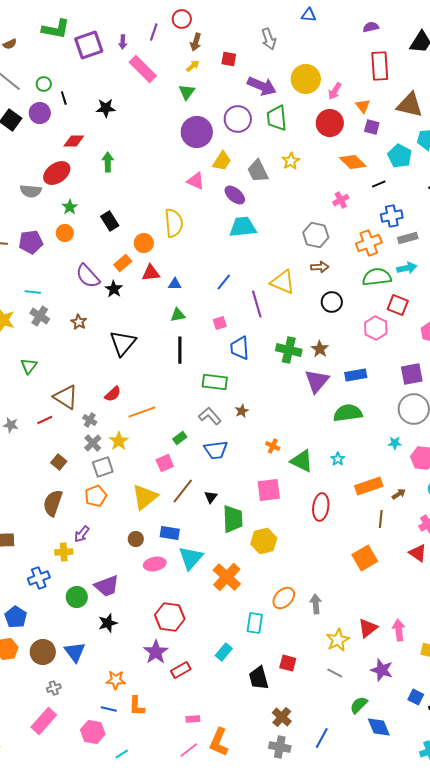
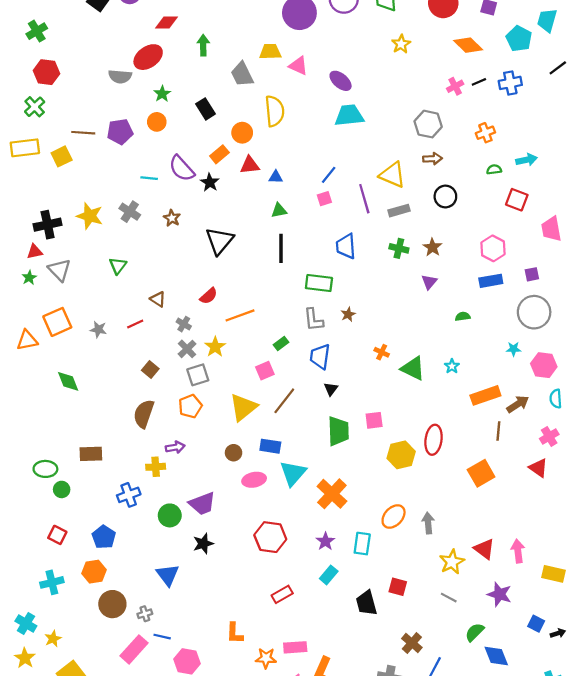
yellow trapezoid: (222, 161) -> (270, 52), moved, turned -125
gray trapezoid: (258, 171) -> (242, 74), moved
black line: (379, 184) -> (479, 82), moved
blue cross: (392, 216) -> (510, 83), moved
gray rectangle: (408, 238) -> (399, 211), moved
orange cross: (369, 243) -> (485, 133), size x0.7
green semicircle: (377, 277) -> (494, 169), size x0.5
cyan line: (33, 292) -> (149, 178), moved
pink square: (220, 323) -> (324, 199), moved
pink hexagon: (376, 328) -> (493, 248), moved
green cross: (289, 350) -> (399, 248), size x0.7
purple square: (412, 374) -> (532, 274), size x0.6
blue rectangle: (356, 375) -> (491, 281), moved
purple triangle: (317, 381) -> (429, 282), size x0.6
brown triangle: (66, 397) -> (158, 299), size x0.6
green semicircle: (348, 413) -> (463, 316), size x0.5
gray L-shape: (210, 416) -> (314, 320), turned -145
blue trapezoid: (216, 450) -> (320, 356), turned 105
pink square: (269, 490) -> (374, 420), moved, size x0.7
brown arrow: (399, 494) -> (518, 404), size x1.5
black triangle: (211, 497) -> (331, 389), moved
red ellipse: (321, 507) -> (434, 440), moved
purple arrow: (82, 534) -> (175, 447), turned -138
yellow hexagon: (264, 541) -> (401, 455), moved
red triangle: (368, 628) -> (484, 549), turned -45
brown circle: (43, 652) -> (112, 604), moved
purple star: (156, 652) -> (325, 541), moved, size x0.7
orange star: (116, 680) -> (266, 658), moved
blue line: (109, 709) -> (162, 637), moved
brown cross: (282, 717) -> (412, 643), moved
pink rectangle: (193, 719) -> (295, 647), size x1.5

